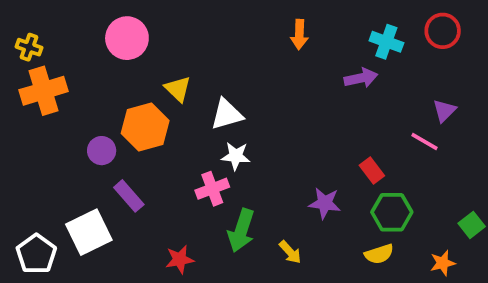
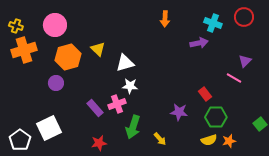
pink circle: (127, 38) -> (55, 25), moved
orange hexagon: (145, 127) -> (68, 57), moved
purple rectangle: (129, 196) -> (95, 108), moved
orange star: (443, 263) -> (229, 141), moved

